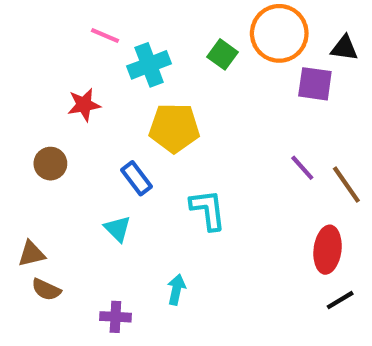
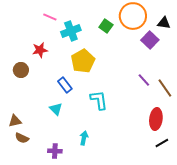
purple square: (315, 84) -> (150, 40), turned 36
yellow pentagon: (174, 128) -> (83, 61), turned -30
brown circle: (50, 164) -> (21, 70), moved

